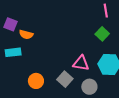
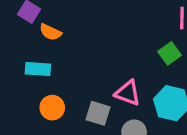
cyan rectangle: (13, 52) -> (38, 69), moved
gray square: (65, 79) -> (98, 113), turned -35

